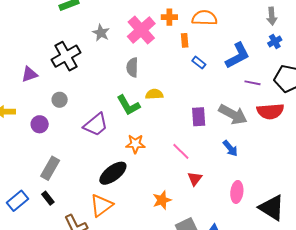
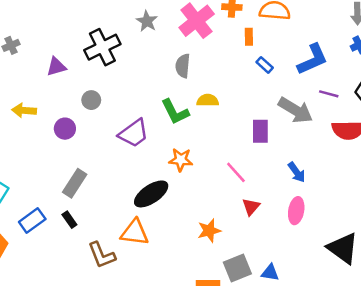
gray arrow: (233, 114) -> (295, 110), moved
pink ellipse: (237, 192) -> (296, 211), moved
orange triangle: (101, 205) -> (135, 232), turned 40

